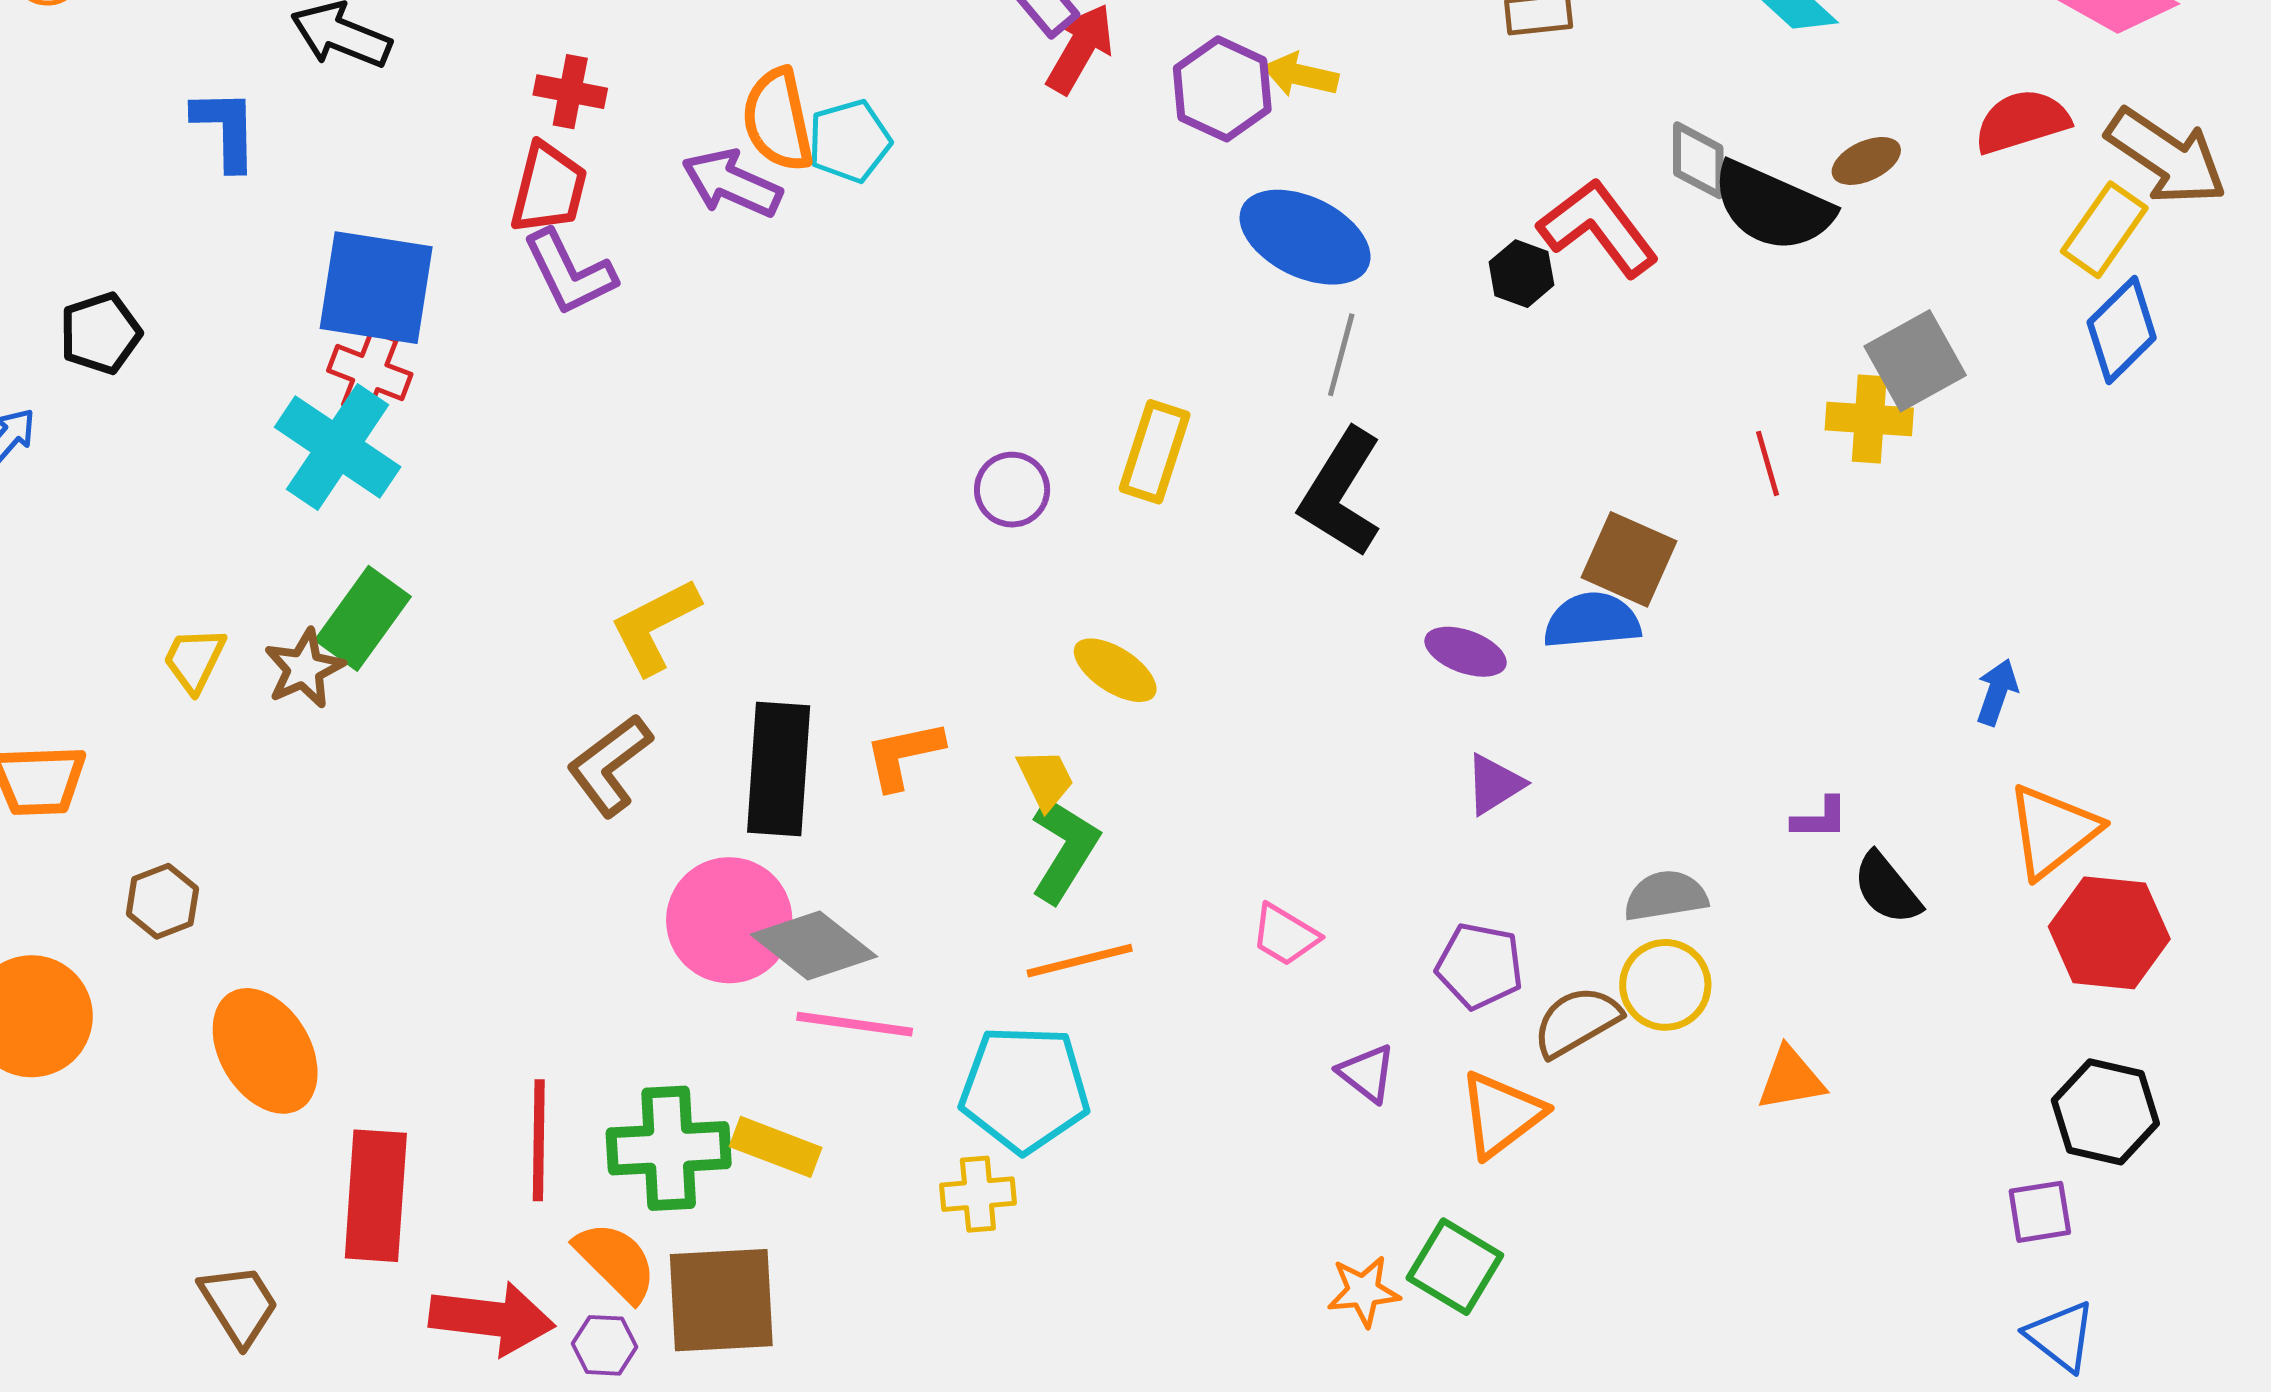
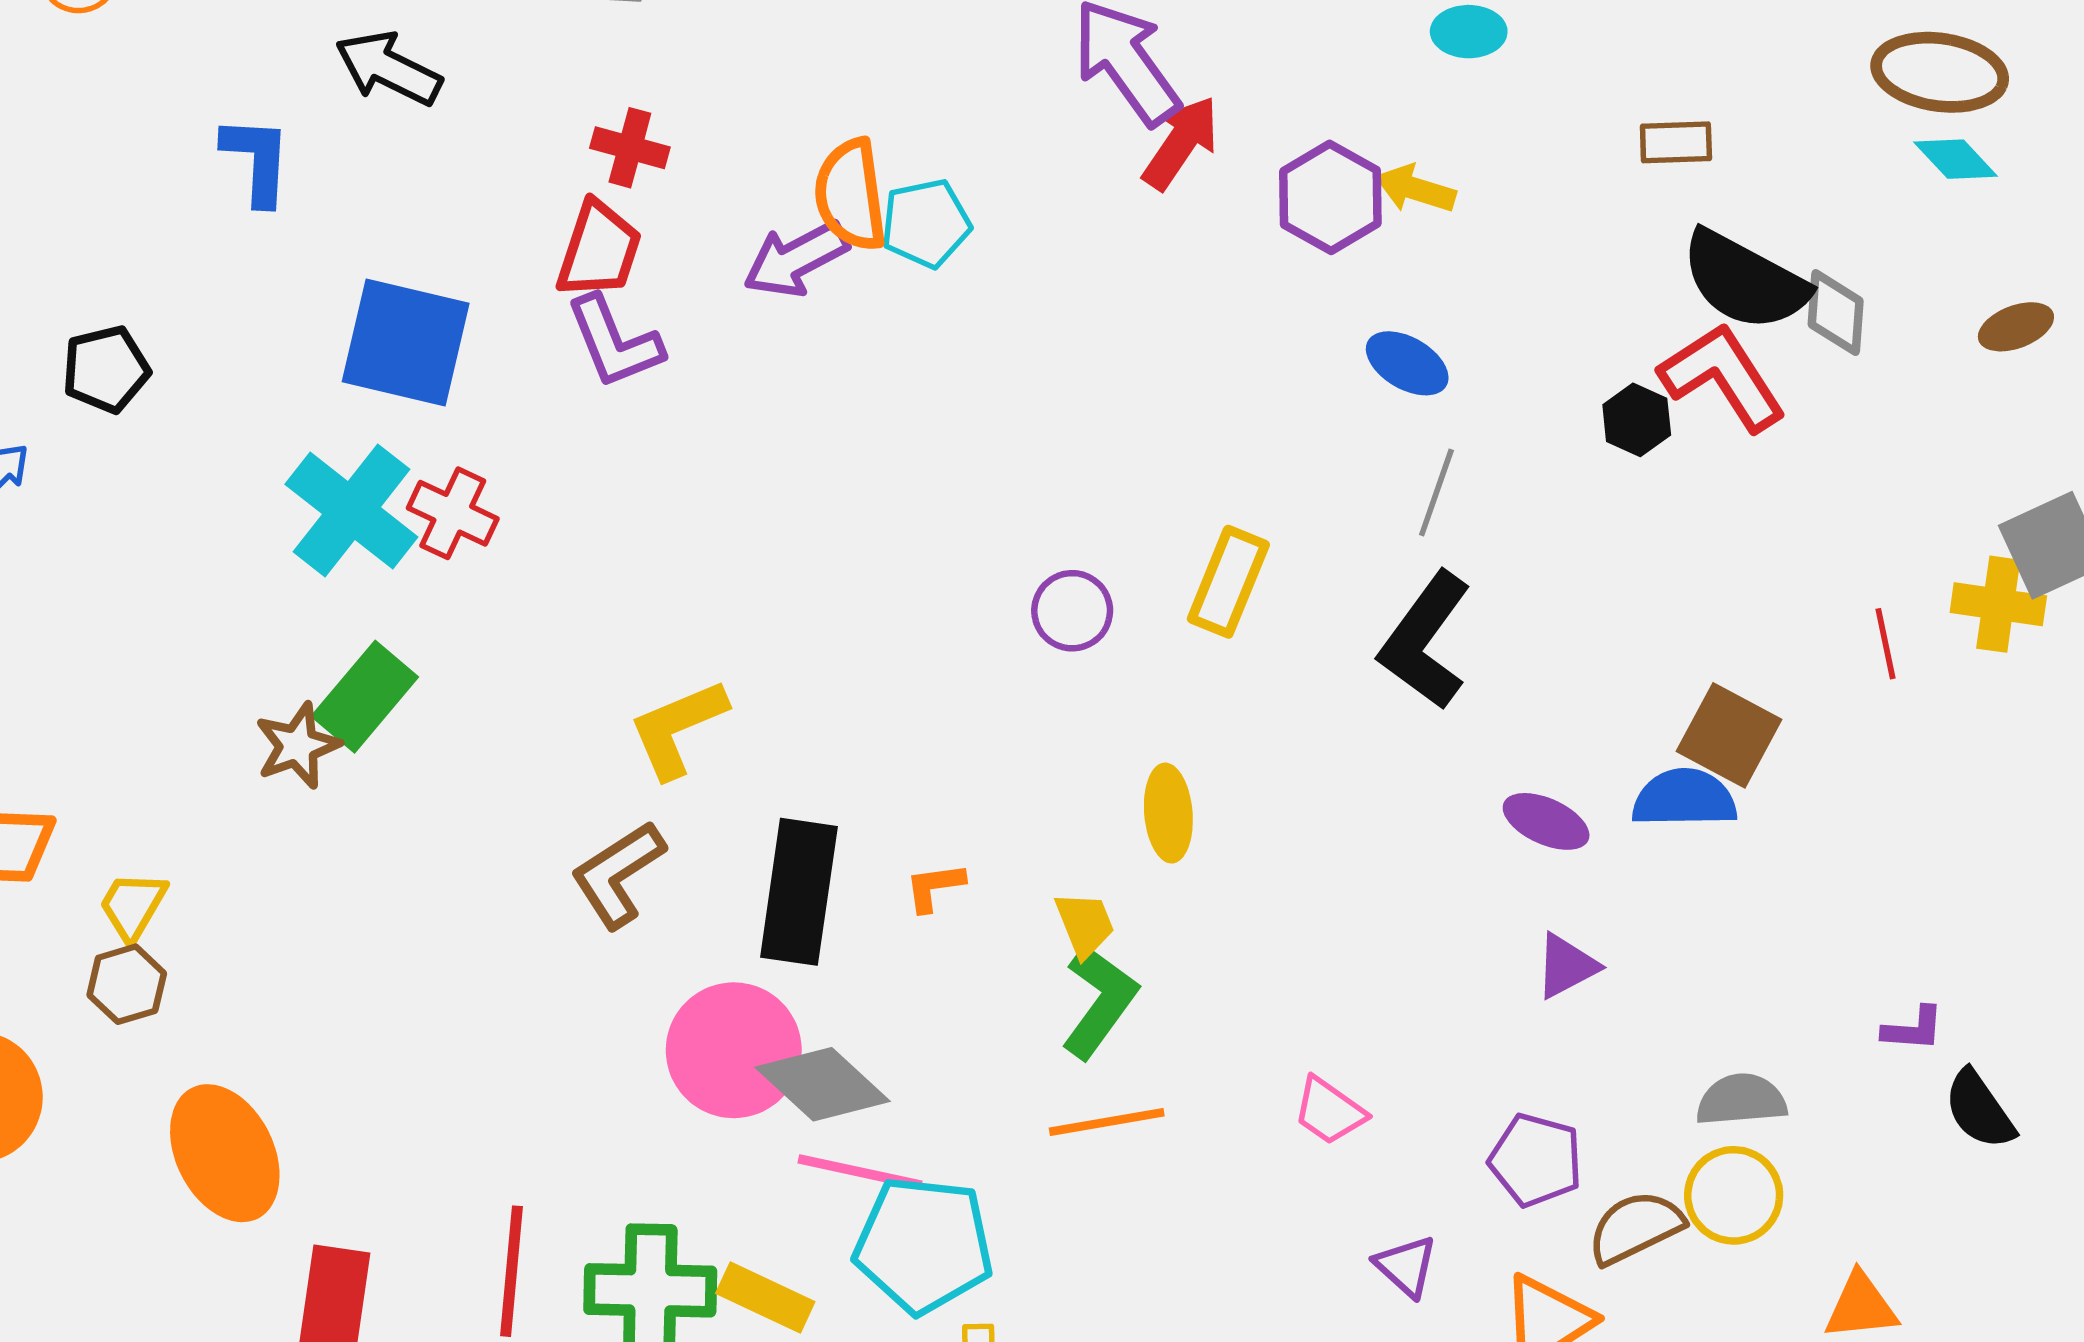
purple arrow: (732, 183) -> (796, 259), turned -56
black semicircle: (1773, 206) -> (1744, 281), moved
blue ellipse: (1305, 237) -> (1407, 363), size x0.6
red cross: (370, 372) -> (453, 513), moved
yellow trapezoid: (194, 660) -> (133, 906), moved
yellow ellipse: (1115, 670) -> (1168, 813), turned 48
orange L-shape: (904, 755) -> (935, 887), size x0.7
cyan pentagon: (1025, 1089) -> (924, 1245), moved

